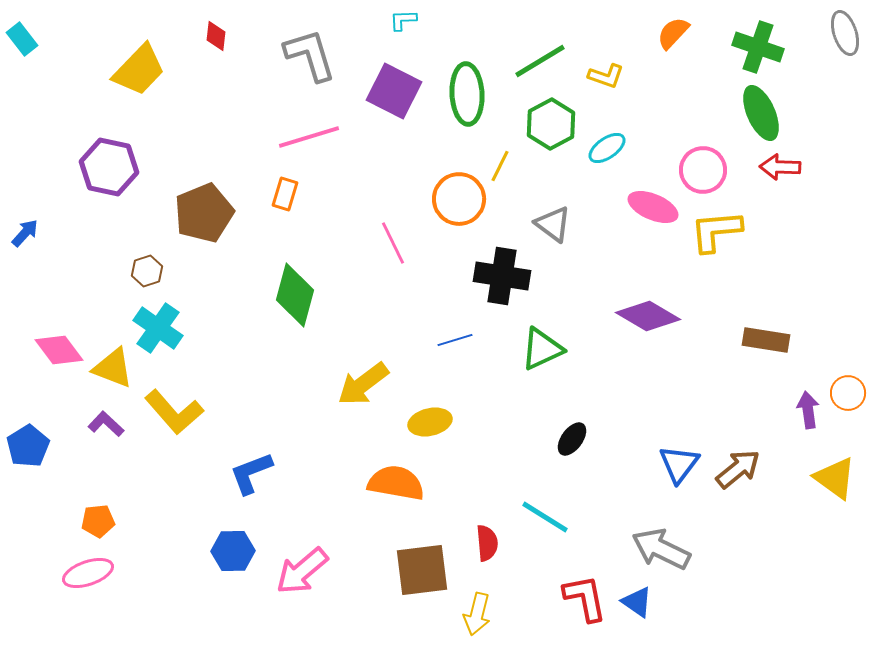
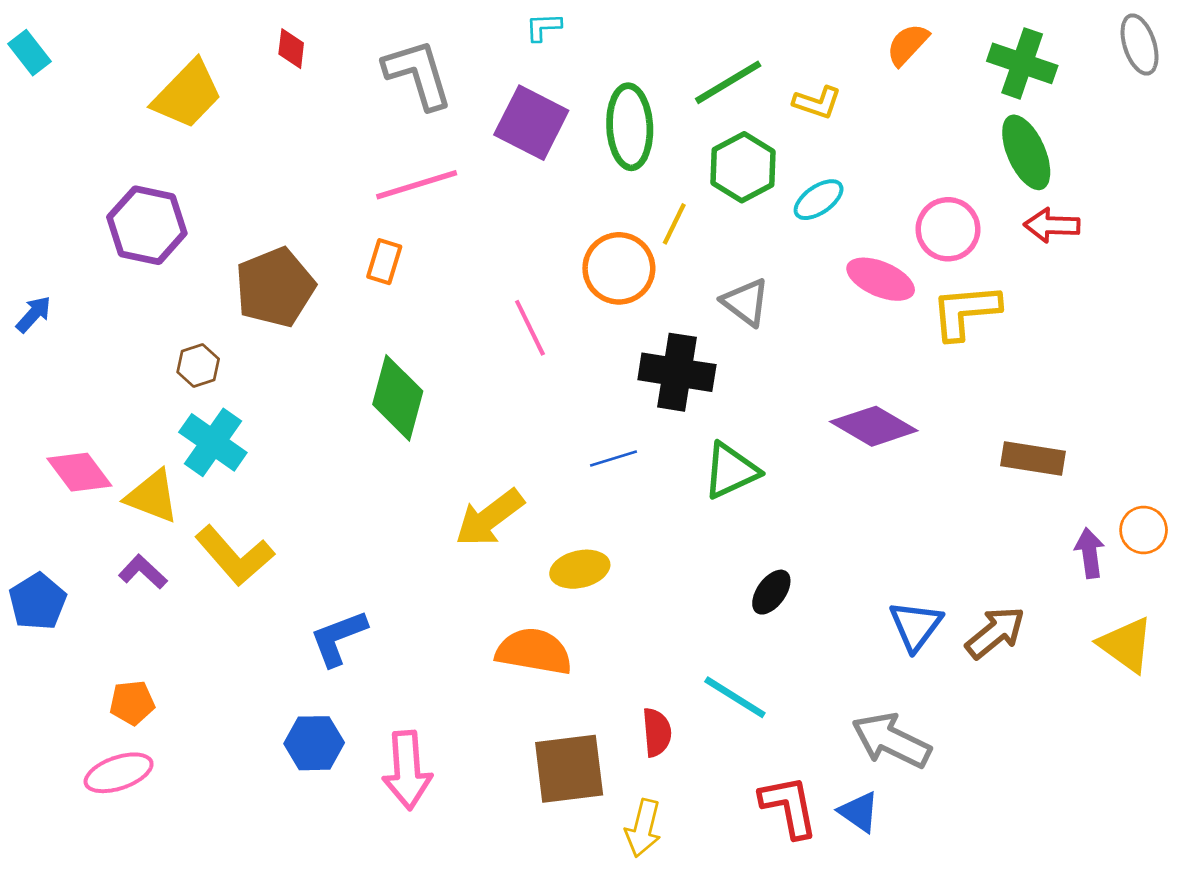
pink arrow: (302, 571) -> (407, 770), turned -54

